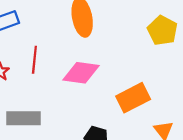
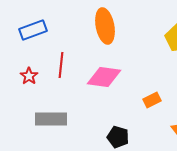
orange rectangle: (133, 98) -> (152, 100), size x0.6

